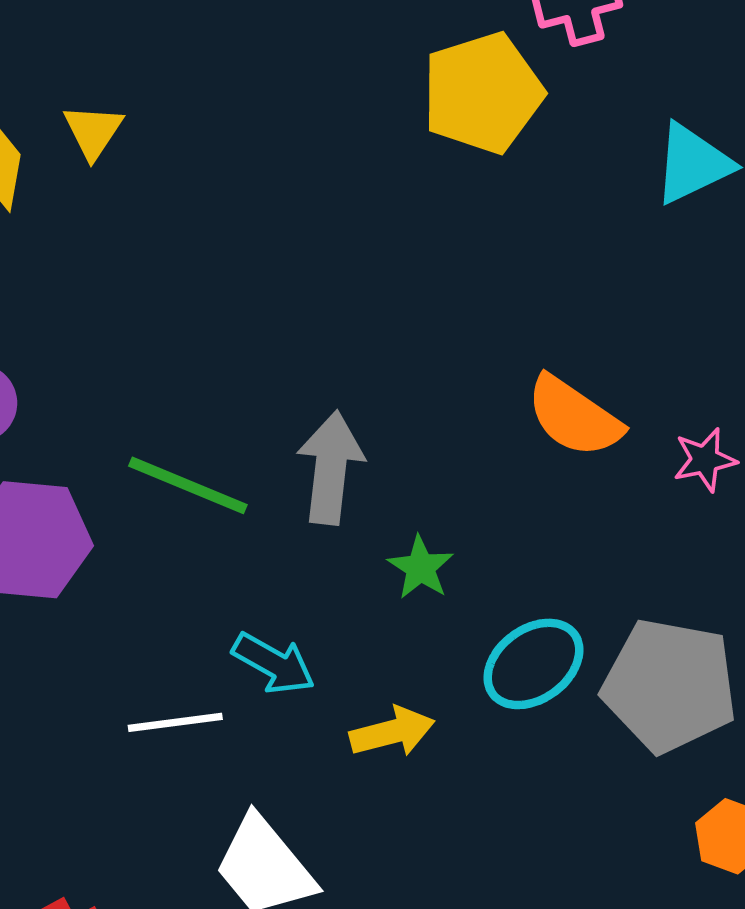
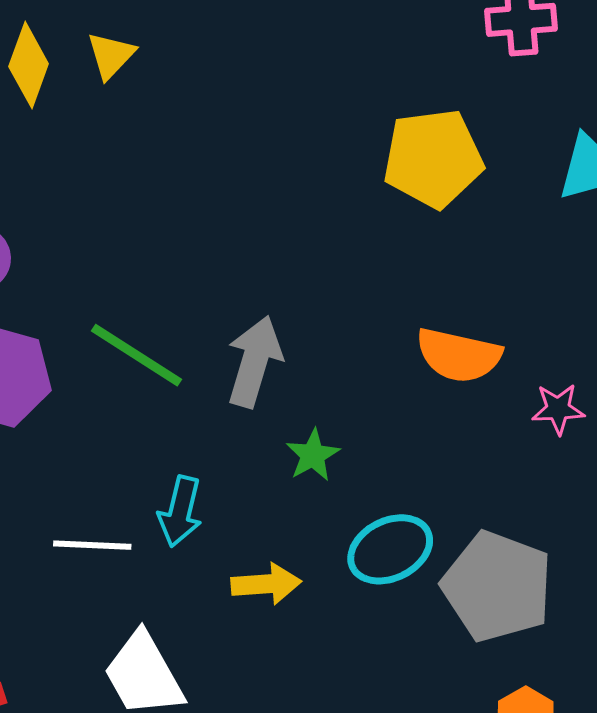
yellow pentagon: (483, 93) -> (433, 158), moved
orange semicircle: (574, 417) -> (459, 355), turned -32
cyan arrow: (274, 663) -> (180, 511), turned 64

